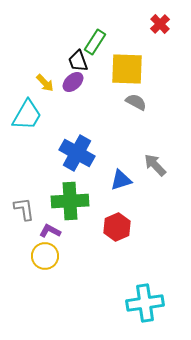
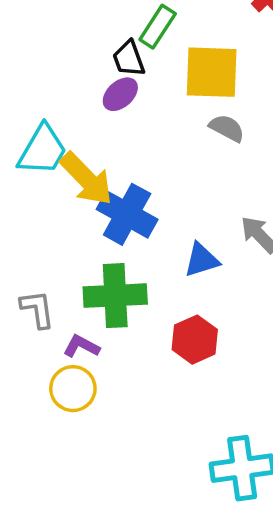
yellow arrow: (45, 83) -> (86, 179), moved, size x1.8

